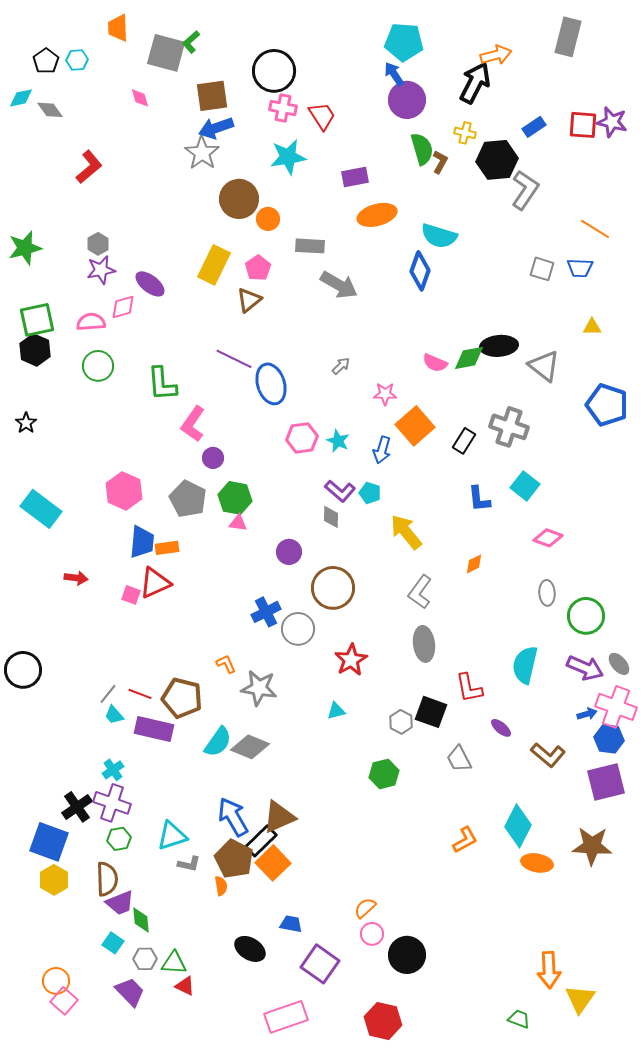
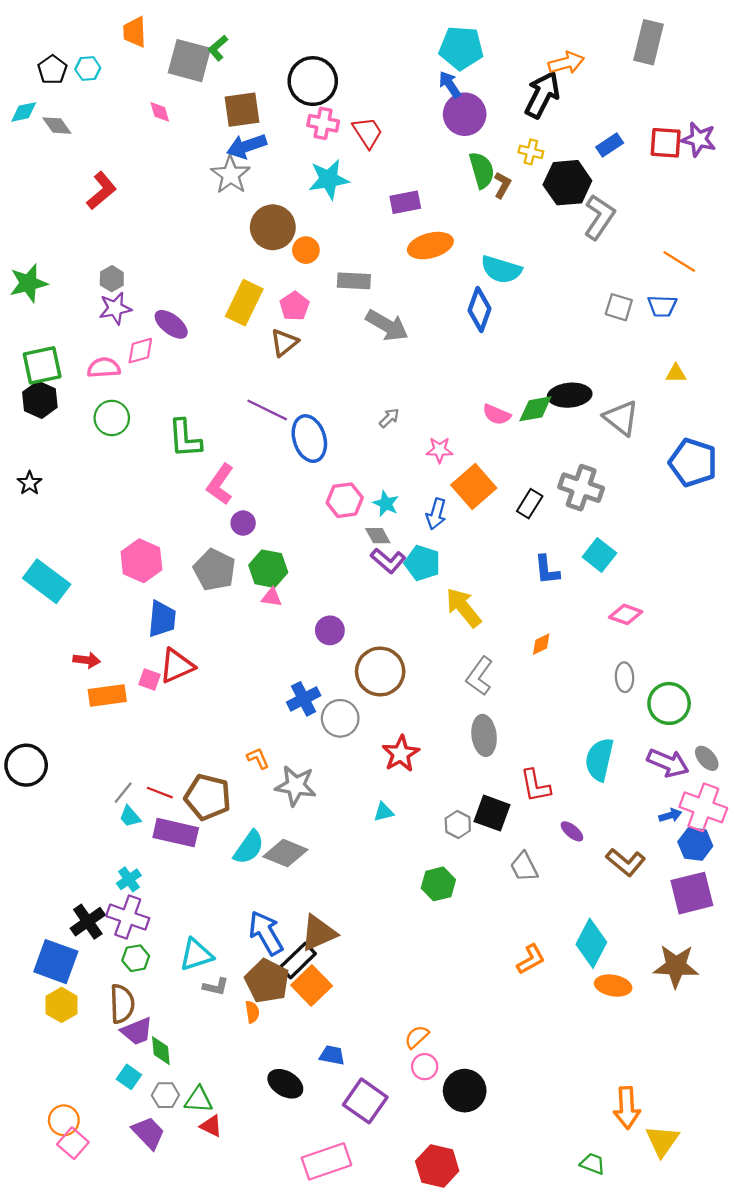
cyan pentagon: (370, 493) -> (422, 563), size x1.4
gray diamond: (331, 517) -> (378, 536), moved, turned -30
orange rectangle: (167, 548) -> (107, 695), moved, size x1.4

